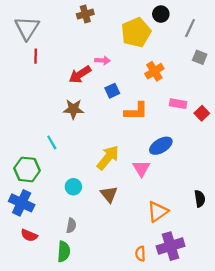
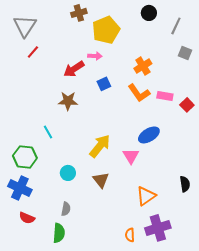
yellow pentagon: (136, 32) -> (106, 30), moved
red line: (36, 56) -> (33, 52), turned 40
orange L-shape: (136, 111) -> (139, 93), moved, turned 55

